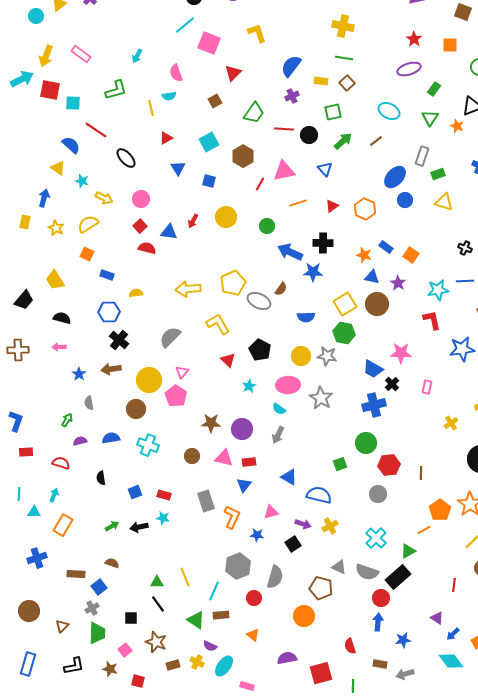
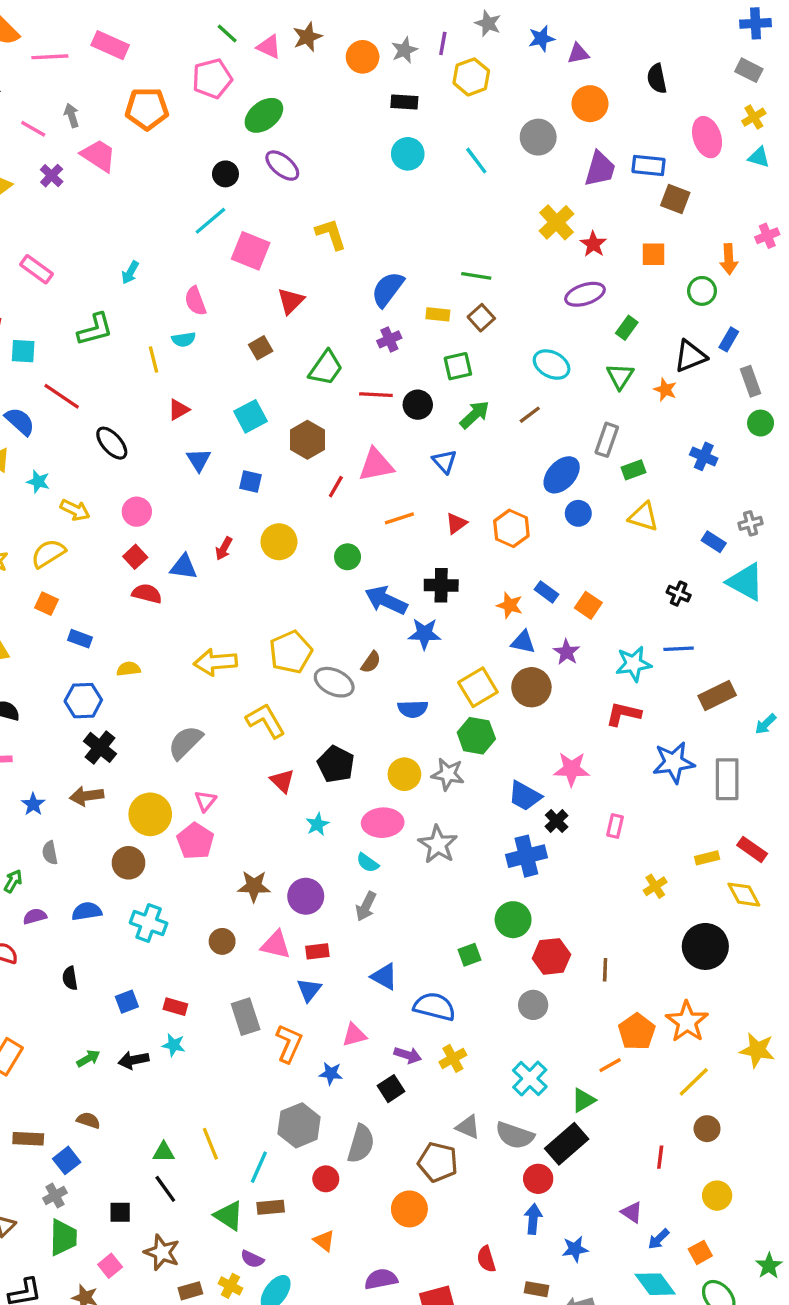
yellow cross: (343, 26) -> (557, 222), moved, turned 35
red L-shape: (432, 320) -> (623, 714), turned -65

